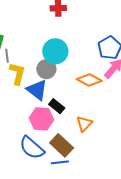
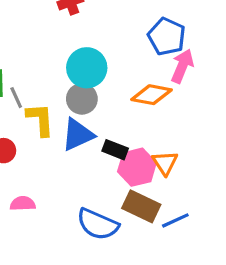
blue triangle: (37, 90) -> (78, 135), turned -45
pink hexagon: (41, 119) -> (137, 167), moved
blue line: (60, 162) -> (175, 220), moved

